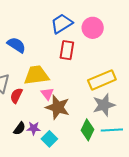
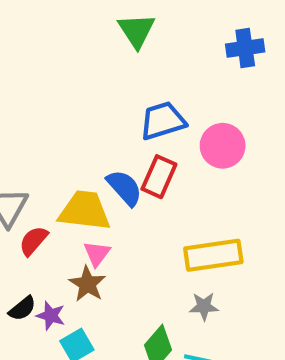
blue semicircle: (16, 45) -> (124, 188), moved
gray star: (104, 105) -> (204, 306), size x0.6
brown star: (58, 107) -> (87, 284), moved, size x0.7

